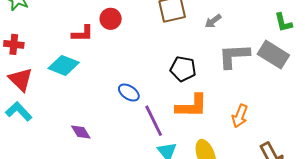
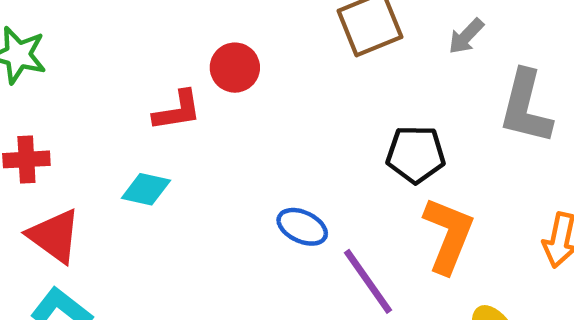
gray L-shape: (234, 56) -> (526, 107), turned -64
cyan diamond: (64, 65) -> (146, 189), size x0.7
orange L-shape: (192, 106) -> (448, 235), turned -60

